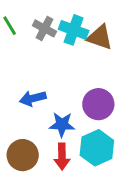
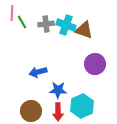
gray cross: (44, 28) -> (46, 24), turned -35
purple circle: (98, 104) -> (95, 64), moved

